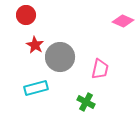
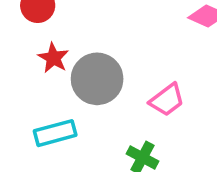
pink trapezoid: (100, 69) -> (167, 100), turned 40

